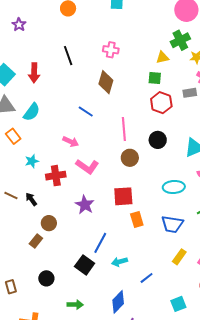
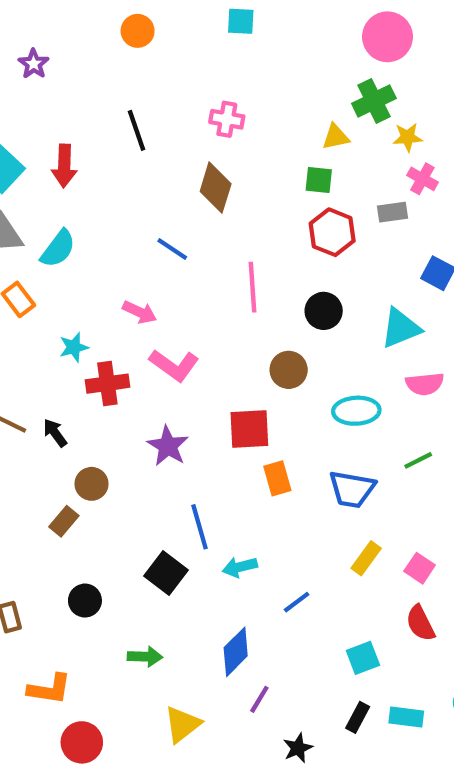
brown circle: (130, 158) -> (289, 370), moved
cyan star: (32, 161) -> (74, 347), moved
blue line: (100, 243) -> (200, 527), turned -45

